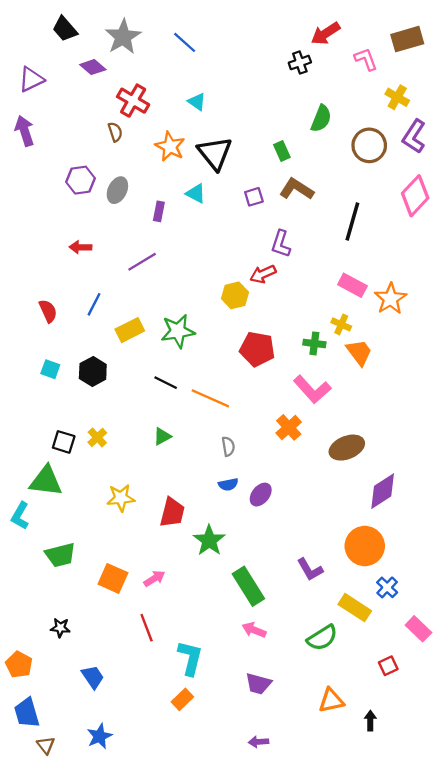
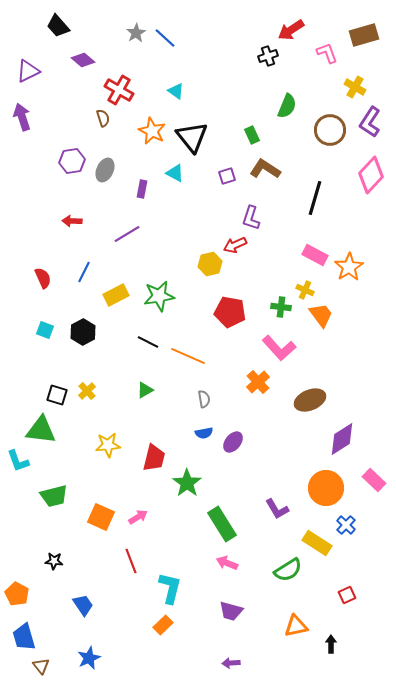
gray star: (123, 37) -> (136, 33), moved, size x0.6
cyan L-shape: (20, 516) -> (18, 461), turned -50
pink rectangle: (418, 629) -> (374, 480), moved

